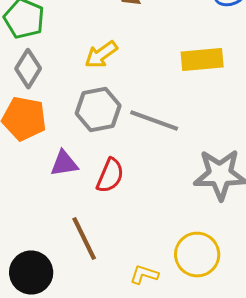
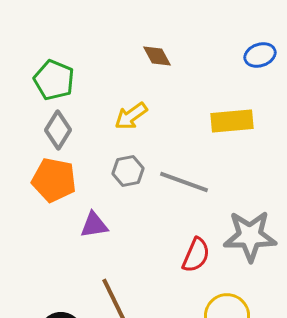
gray hexagon: (98, 110) -> (128, 171), size x0.7
red semicircle: (110, 176) -> (196, 255), moved

